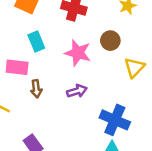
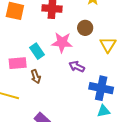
cyan rectangle: (36, 42) -> (37, 51), moved
purple arrow: (77, 91) -> (77, 67), moved, turned -126

